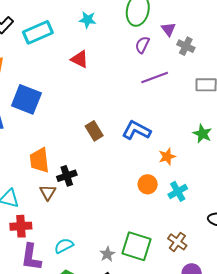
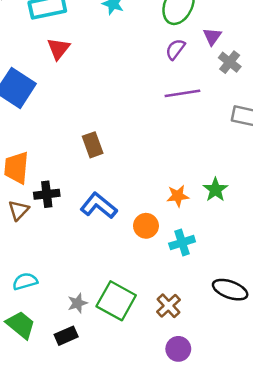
red triangle: (80, 59) -> (58, 49), moved, turned 30
blue L-shape: (136, 130) -> (99, 206), moved
green star: (202, 134) -> (215, 190), moved

